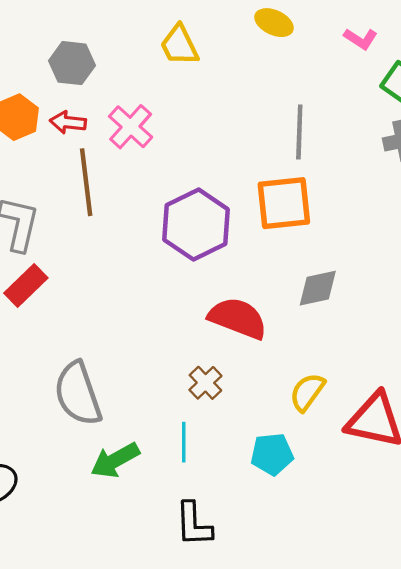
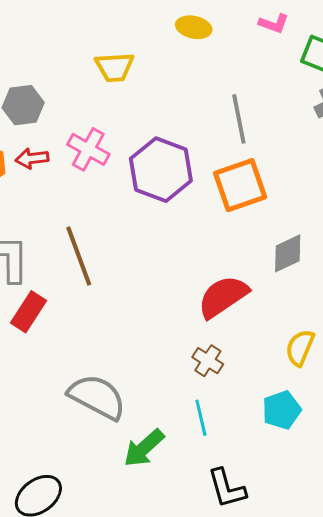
yellow trapezoid: (179, 45) -> (115, 67), turned -54
brown line: (86, 182) -> (79, 256), moved
purple hexagon: (196, 224) -> (161, 170), moved
red semicircle: (238, 318) -> (223, 297), turned -42
gray semicircle: (78, 394) -> (97, 397), turned 150

